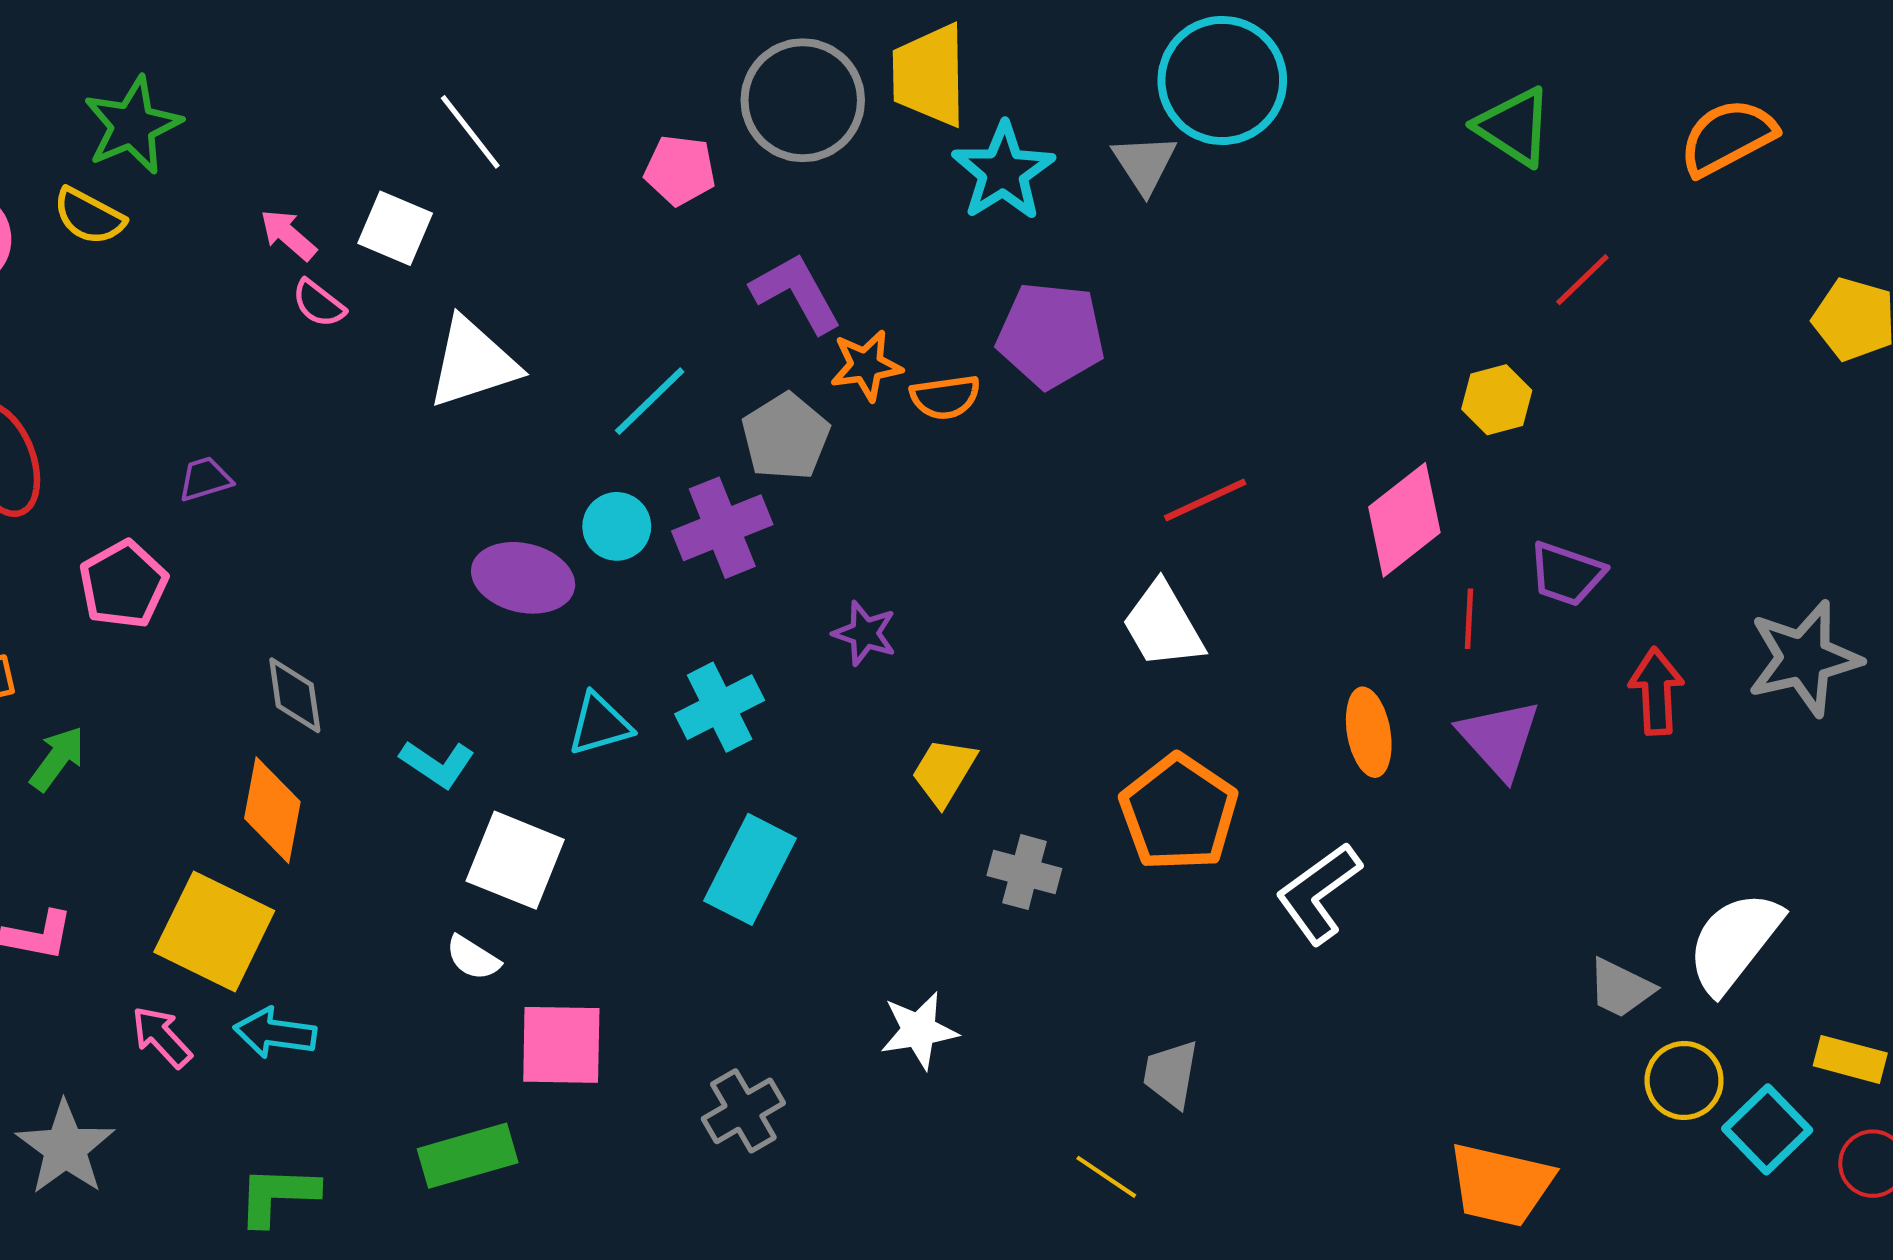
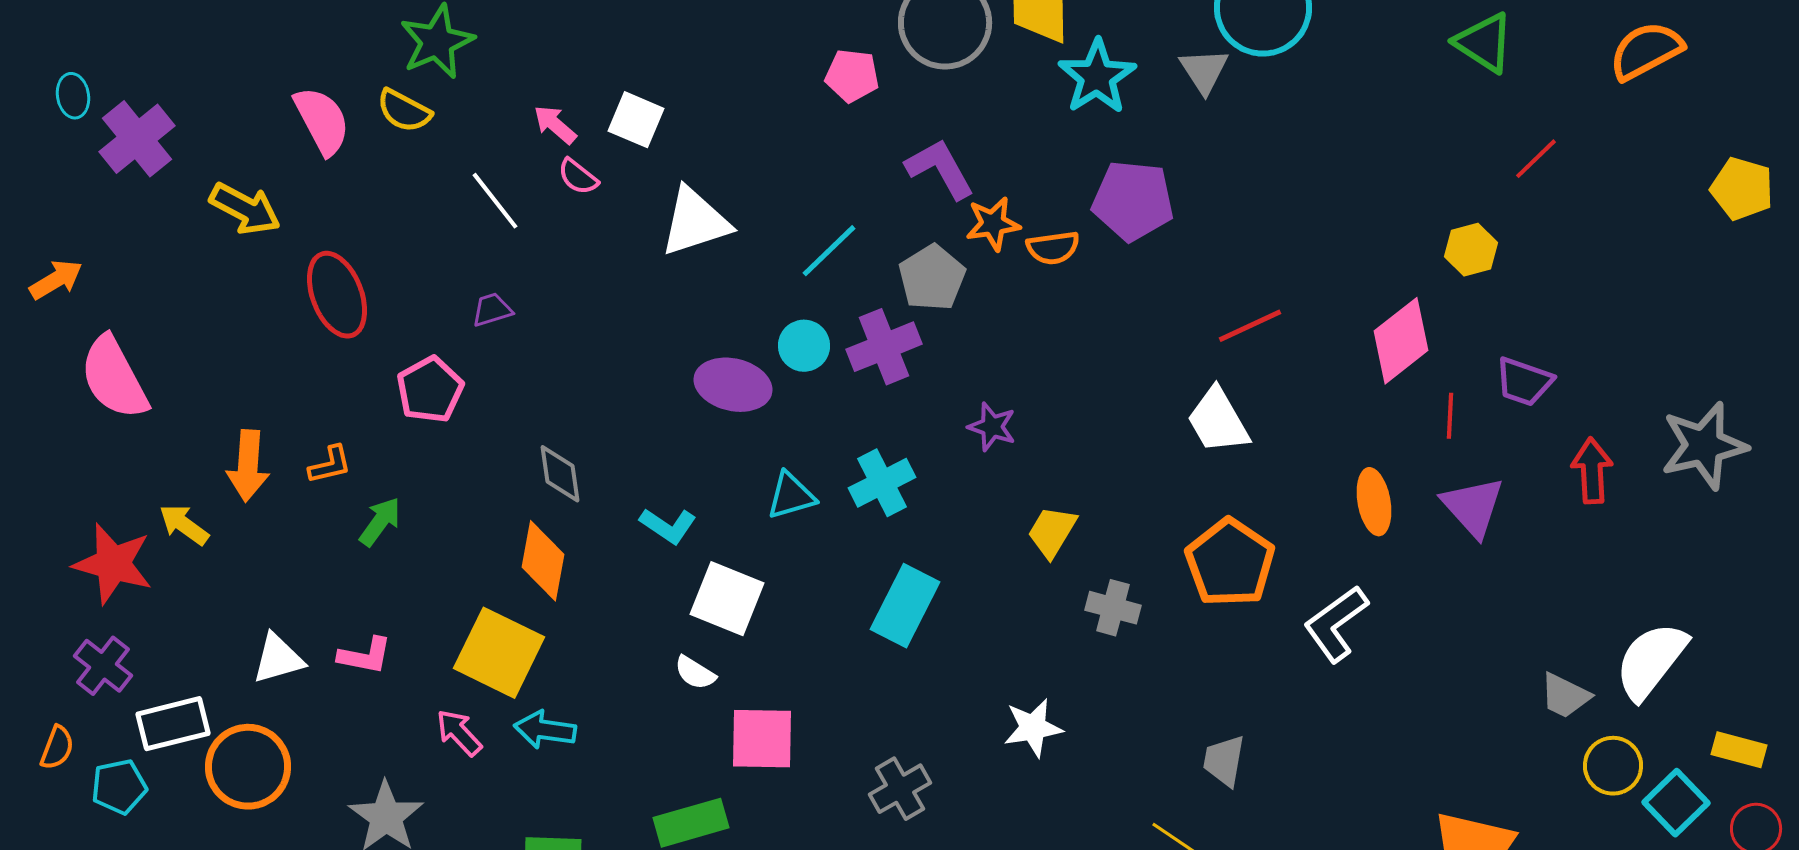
white line: (470, 132) -> (495, 201), moved

